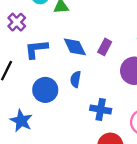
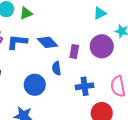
purple rectangle: (105, 47) -> (74, 51), moved
blue L-shape: (36, 49) -> (17, 42), moved, turned 30

